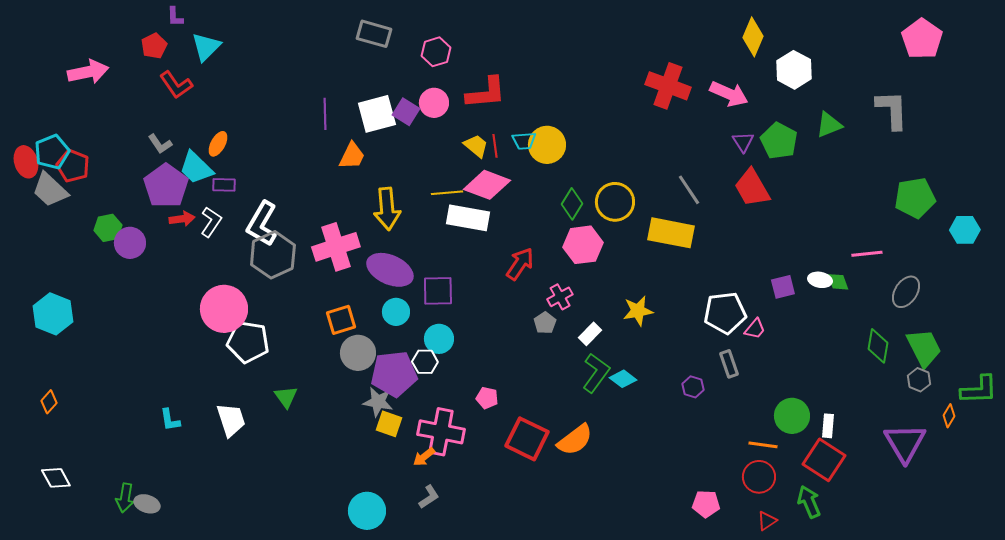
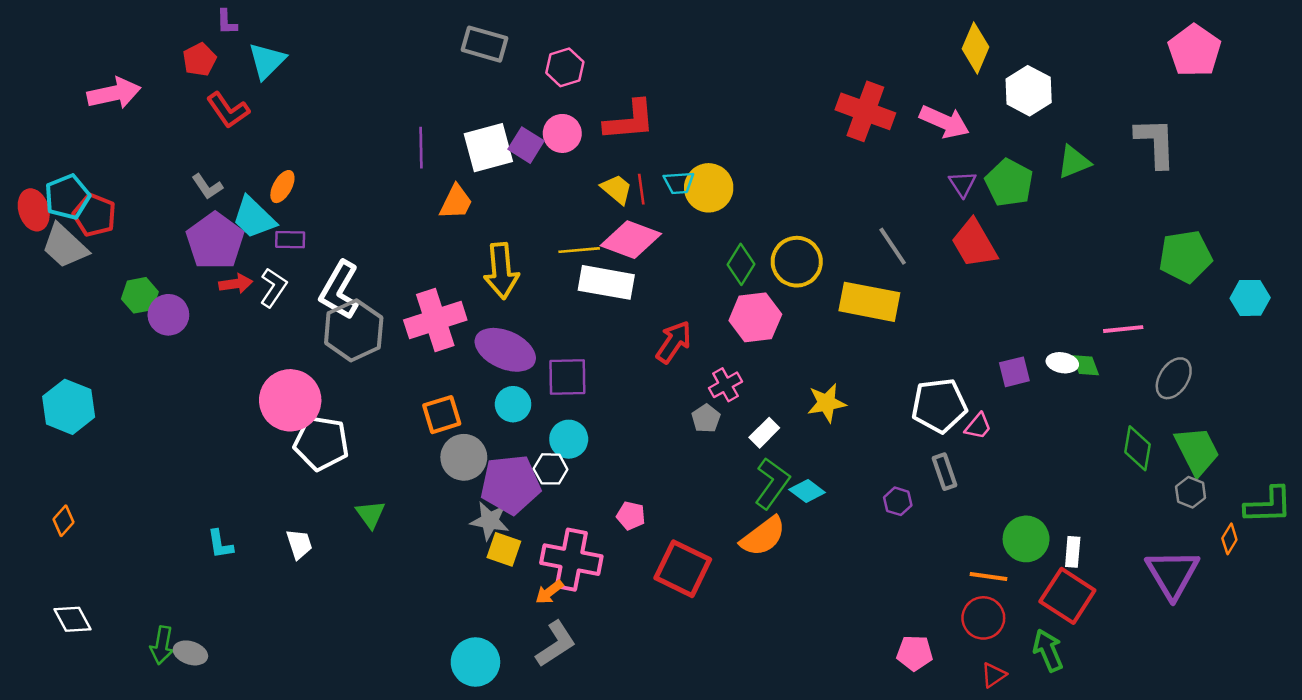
white trapezoid: (231, 420) -> (299, 544), size x0.7
orange semicircle: (575, 440) -> (763, 536), moved
gray L-shape: (429, 497) -> (556, 644), size x1.5

